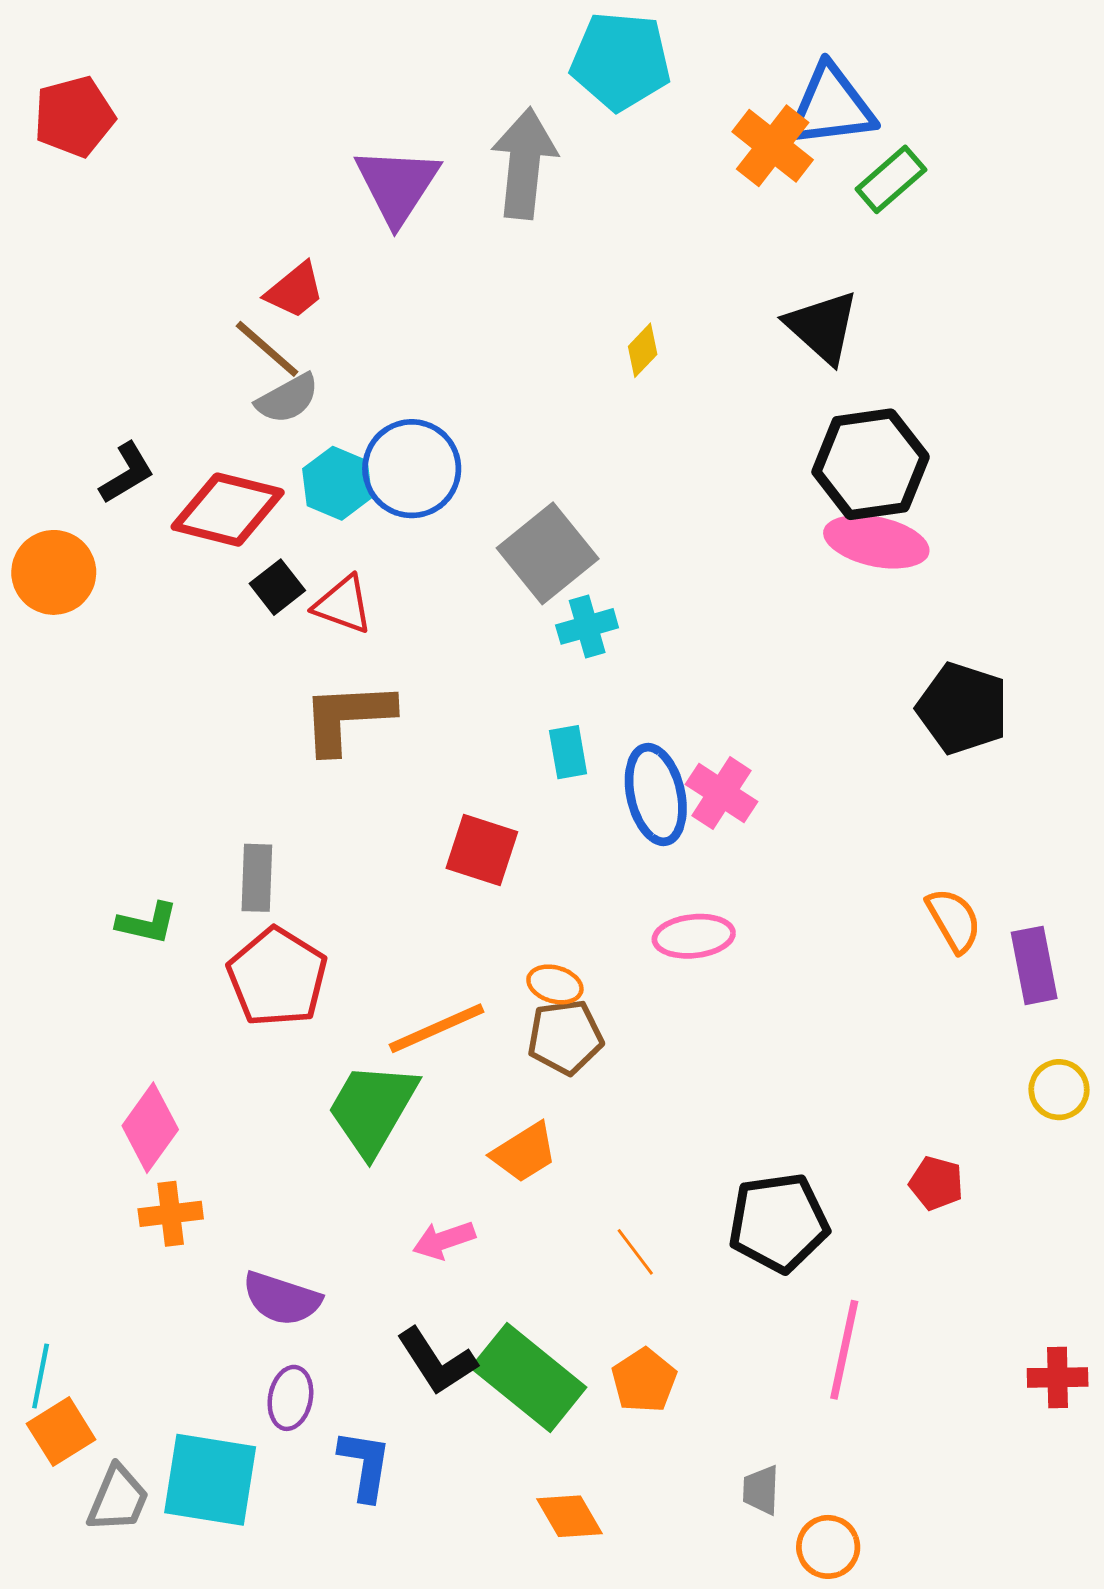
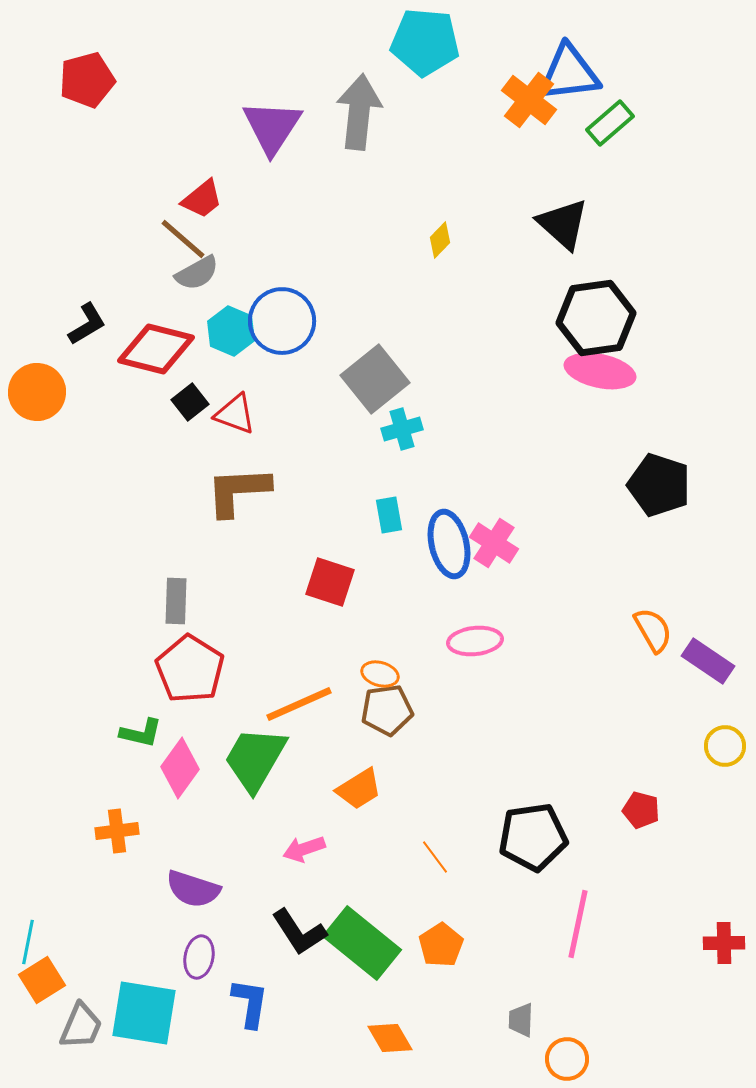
red pentagon: (74, 117) -> (87, 80), moved
green L-shape: (147, 923) -> (141, 733), moved
purple rectangle: (1034, 965) -> (708, 661), turned -45
pink diamond: (150, 1128) -> (180, 768), moved

